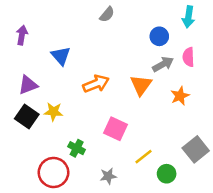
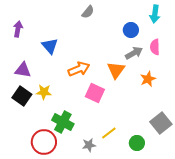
purple triangle: (28, 85) -> (23, 70), turned 30
pink square: (115, 129) -> (95, 93), moved
green cross: (77, 148) -> (63, 122), size x1.5
yellow line: (143, 157) -> (109, 133), moved

